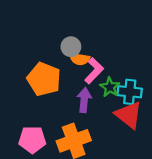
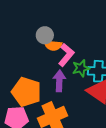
orange pentagon: (44, 79) -> (26, 92), moved
green star: (110, 87) -> (81, 68), turned 30

